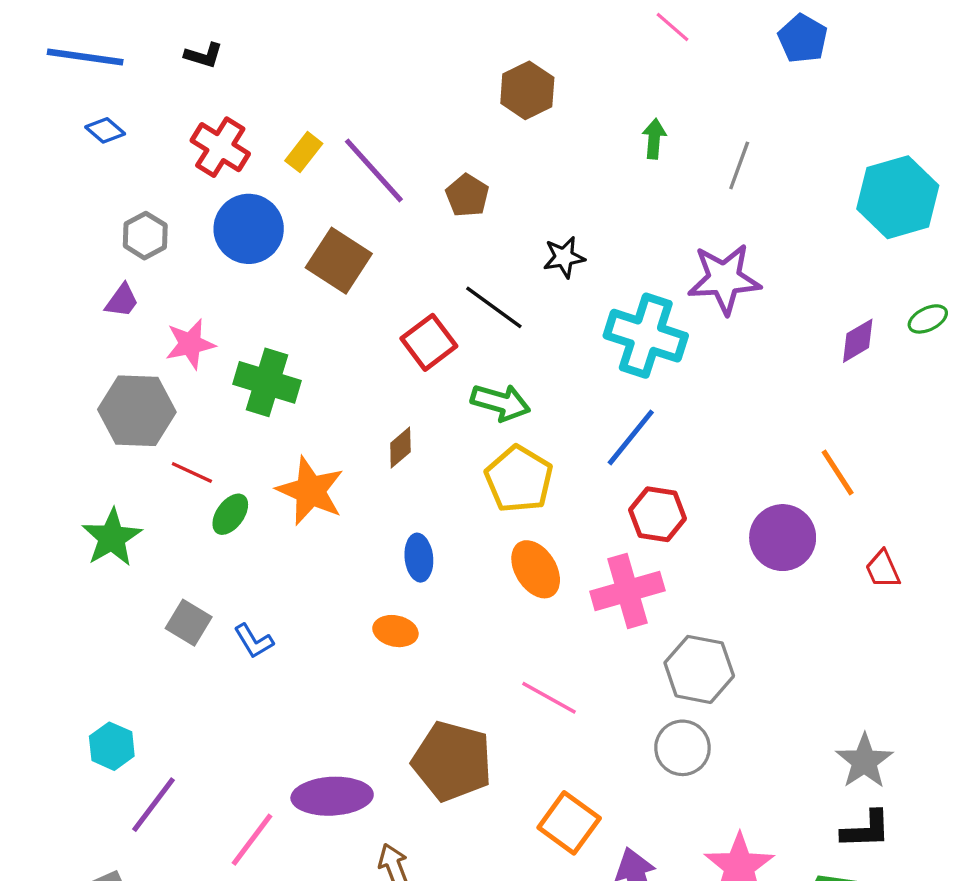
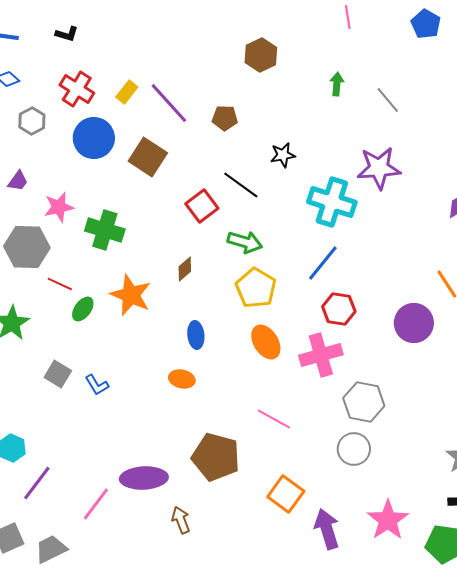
pink line: (672, 27) -> (348, 17), turned 40
gray line: (739, 165) -> (388, 100), turned -60
brown pentagon: (467, 195) -> (225, 118), turned -30
gray hexagon: (145, 236) -> (32, 121), moved

